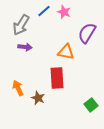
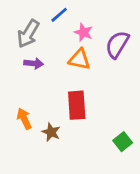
pink star: (64, 12) -> (83, 32), moved
orange triangle: (66, 52) -> (79, 59), moved

